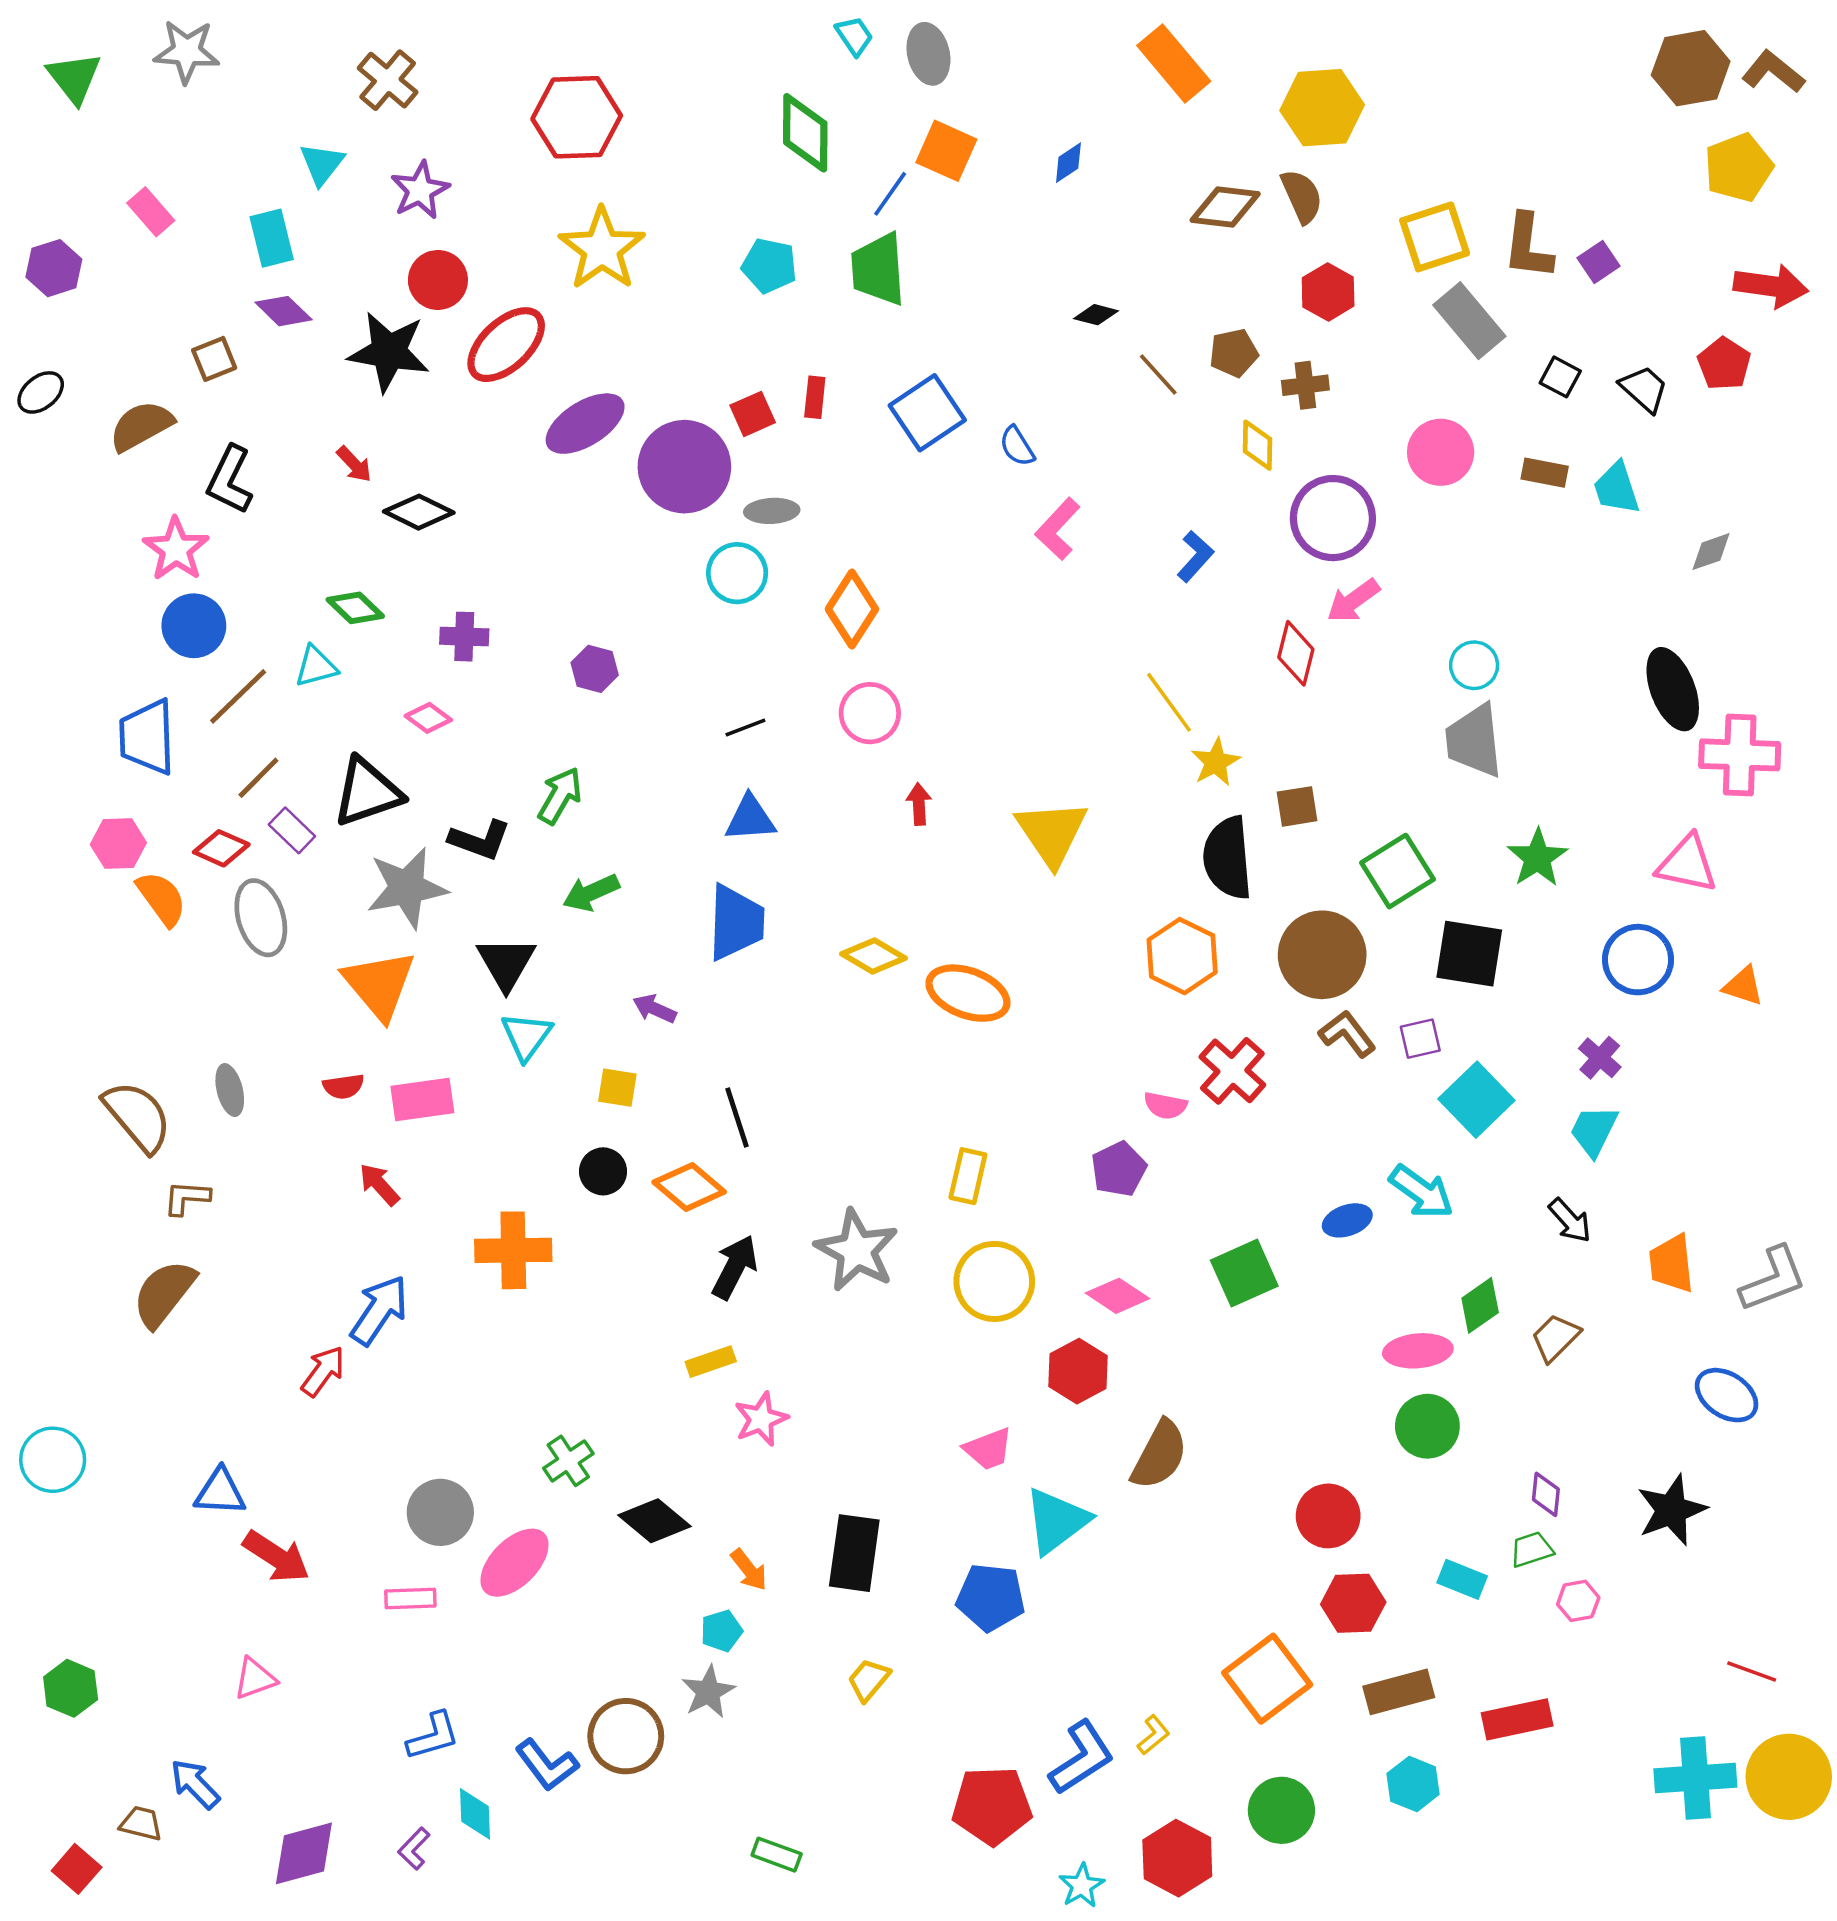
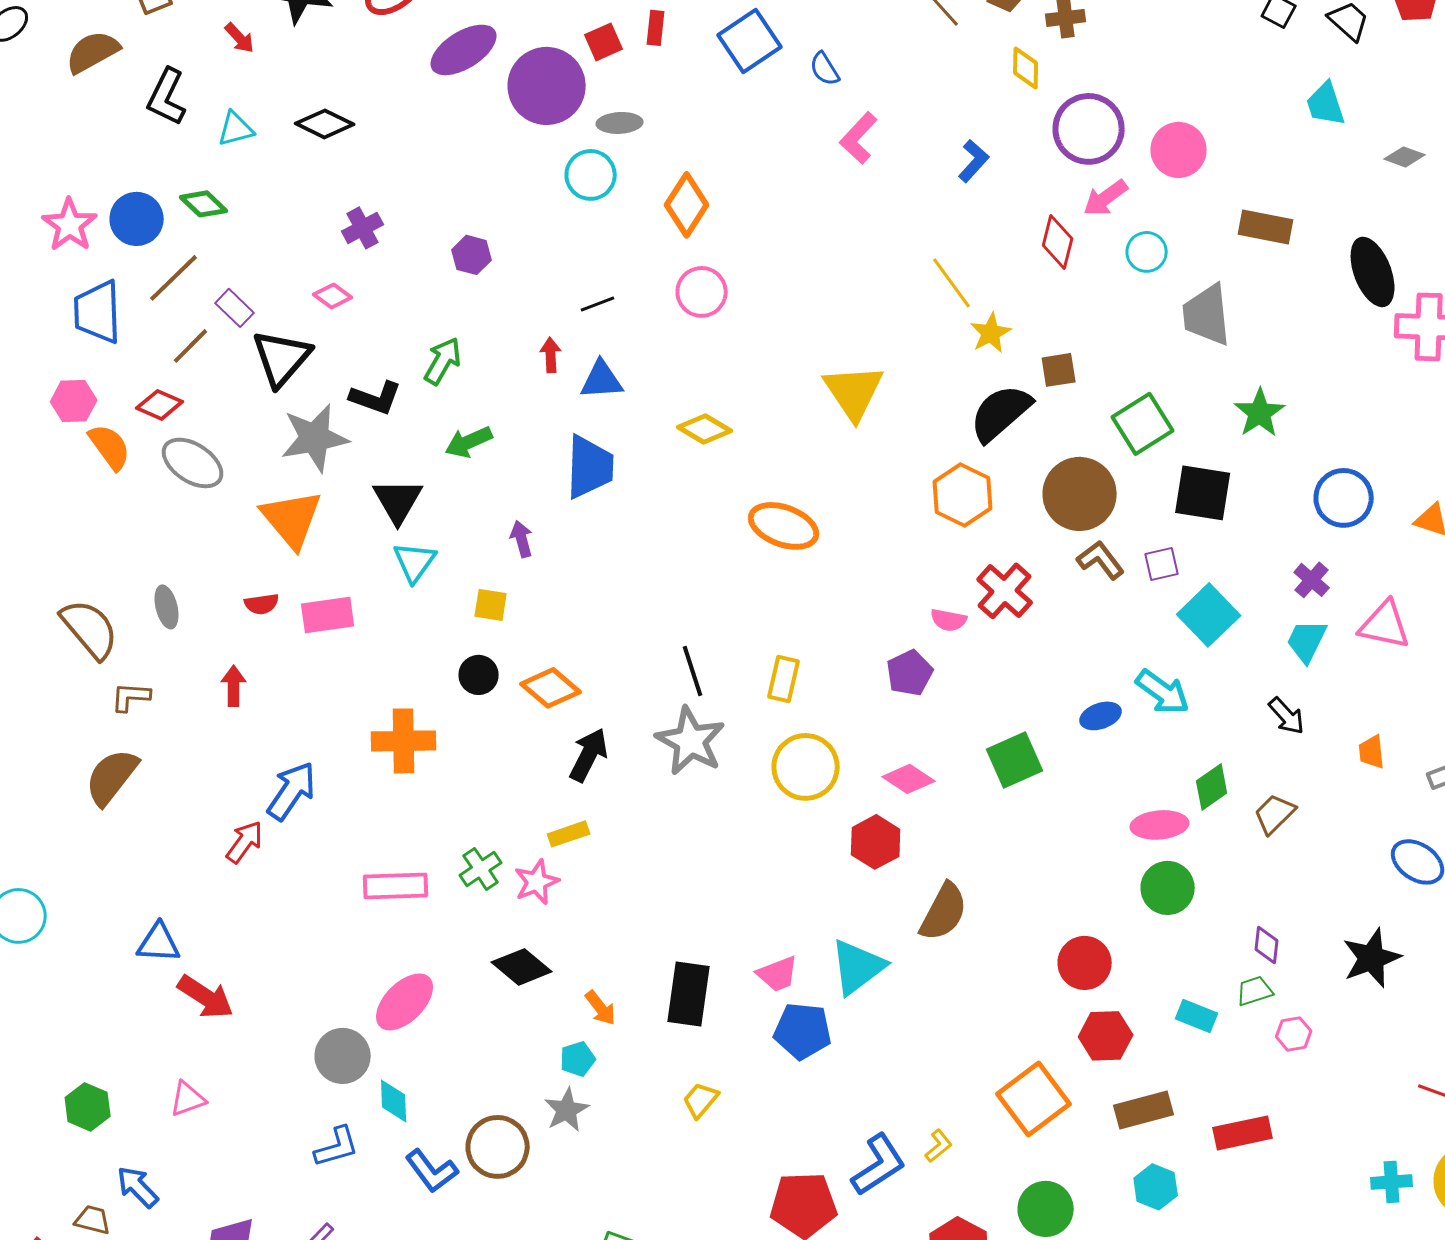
pink circle: (1441, 452) -> (1179, 150), moved
red arrow: (354, 464) -> (240, 38), moved
brown rectangle: (1545, 473) -> (1266, 227), moved, size x1.4
pink star: (176, 549) -> (70, 225), moved
gray diamond: (1711, 552) -> (1405, 157), turned 39
green diamond: (355, 608) -> (204, 204), moved
purple cross: (464, 637) -> (363, 228), turned -30
cyan circle: (1474, 665) -> (1147, 252), moved
cyan triangle: (316, 666) -> (236, 129), moved
black triangle: (367, 792) -> (282, 358), turned -30
red arrow: (919, 804) -> (551, 355), moved
purple rectangle: (292, 830) -> (235, 308), moved
black semicircle: (1228, 858) -> (1001, 413), turned 54
pink triangle: (1687, 864) -> (1385, 625), moved
gray ellipse: (261, 918) -> (193, 463), turned -40
yellow diamond: (873, 956) -> (705, 429), moved
purple arrow: (654, 1009) -> (522, 539), turned 51
black line: (737, 1118) -> (693, 671), moved
red arrow: (379, 1185) -> (234, 686), moved, turned 42
orange trapezoid: (1672, 1264) -> (1372, 752), size x0.7
pink star: (761, 1419) -> (537, 882), moved
pink trapezoid: (988, 1449) -> (778, 974), moved
green cross: (568, 1461) -> (481, 869), moved
gray circle: (440, 1512) -> (343, 1056), moved
pink rectangle: (410, 1599) -> (396, 886), moved, size x1.5
green hexagon: (71, 1688) -> (88, 1107), moved
cyan cross: (1695, 1778) -> (1392, 1182), size x0.6
cyan diamond: (475, 1814) -> (394, 1101), moved

